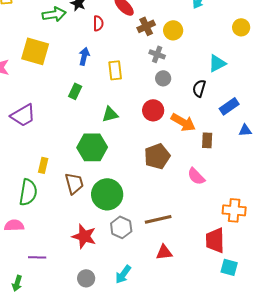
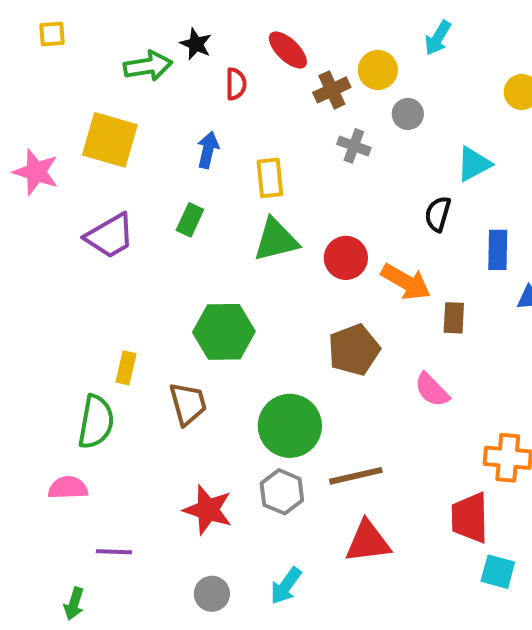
yellow circle: (173, 30) -> (378, 70), moved
gray circle: (163, 78) -> (408, 114), moved
blue rectangle: (229, 106) -> (498, 250), turned -54
green triangle: (110, 114) -> (276, 240), moved, size x1.4
purple trapezoid: (23, 115) -> (110, 236), moved
green circle: (107, 194) -> (290, 426), moved
red triangle: (164, 252) -> (368, 542), size x1.4

